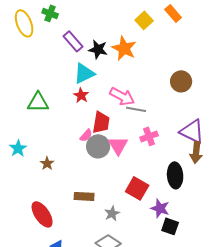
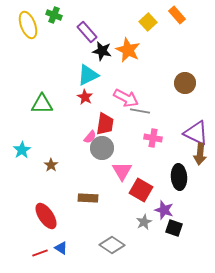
purple rectangle: (73, 41) -> (87, 32), moved
pink cross: (149, 136) -> (153, 138), turned 30
pink triangle: (118, 145) -> (122, 171), moved
gray star: (112, 213) -> (144, 222), moved

